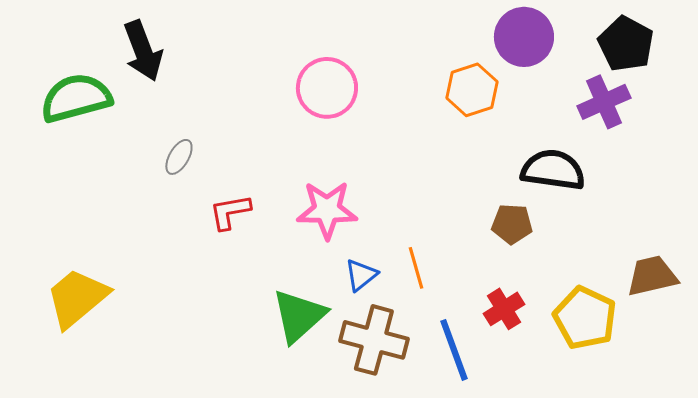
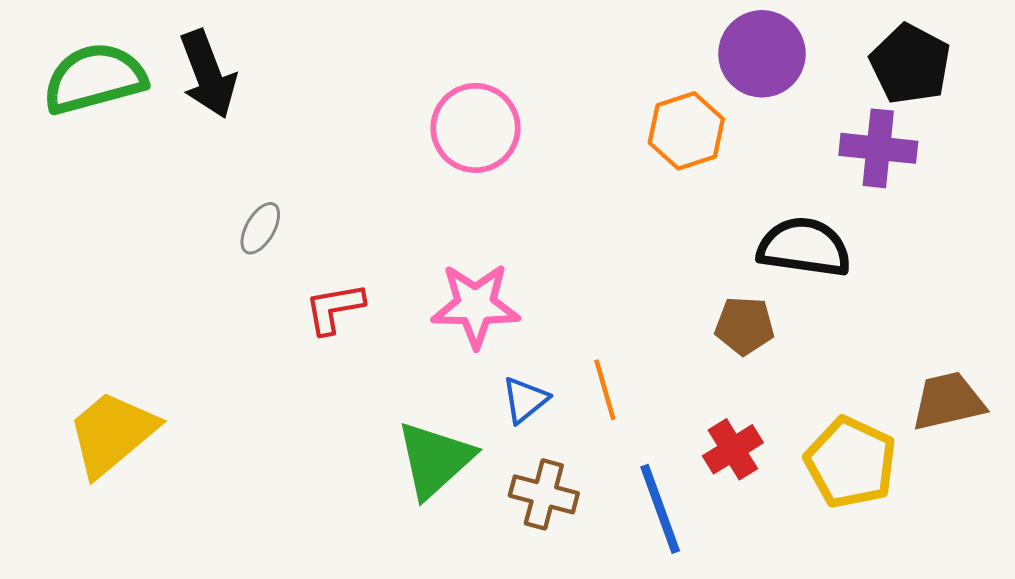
green semicircle: (76, 98) -> (95, 79), moved
purple cross: (604, 102) -> (878, 148), turned 30
brown cross: (374, 340) -> (544, 494), size x0.7

